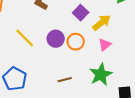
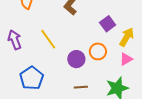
yellow arrow: (102, 23) -> (127, 37), turned -30
purple circle: (56, 39) -> (76, 59), moved

